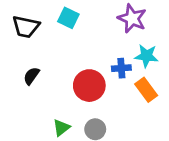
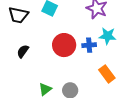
red circle: (89, 86) -> (64, 45), moved
orange rectangle: (146, 90) -> (107, 74), moved

